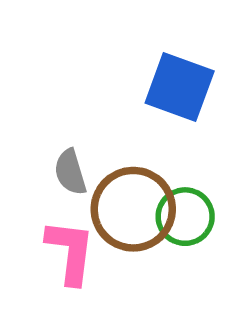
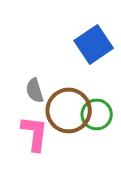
blue square: (180, 87) -> (94, 44), turned 36

